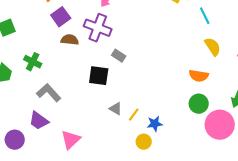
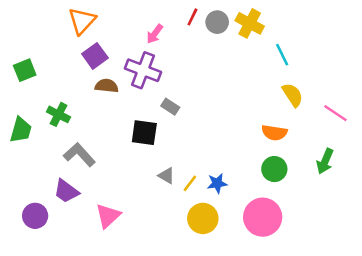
blue star: (155, 124) -> (217, 183), moved
pink circle: (220, 125) -> (263, 217), moved
yellow circle: (144, 142) -> (203, 218), size x1.5

